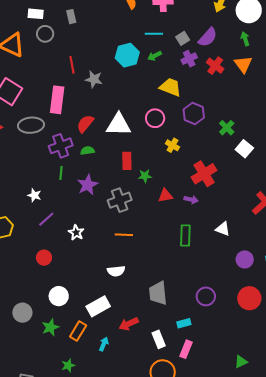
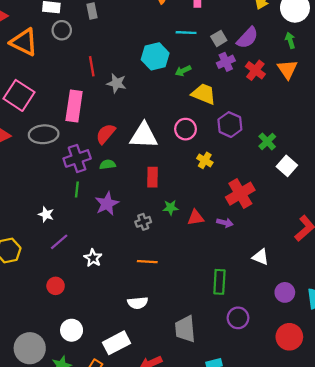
green arrow: (155, 56) -> (183, 71), moved
green star: (145, 176) -> (171, 208), moved
gray cross: (120, 200) -> (143, 222), size x0.6
green rectangle: (185, 235) -> (219, 282), moved
purple circle: (206, 296) -> (238, 318), moved
gray circle: (22, 313) -> (30, 348), size x1.4

